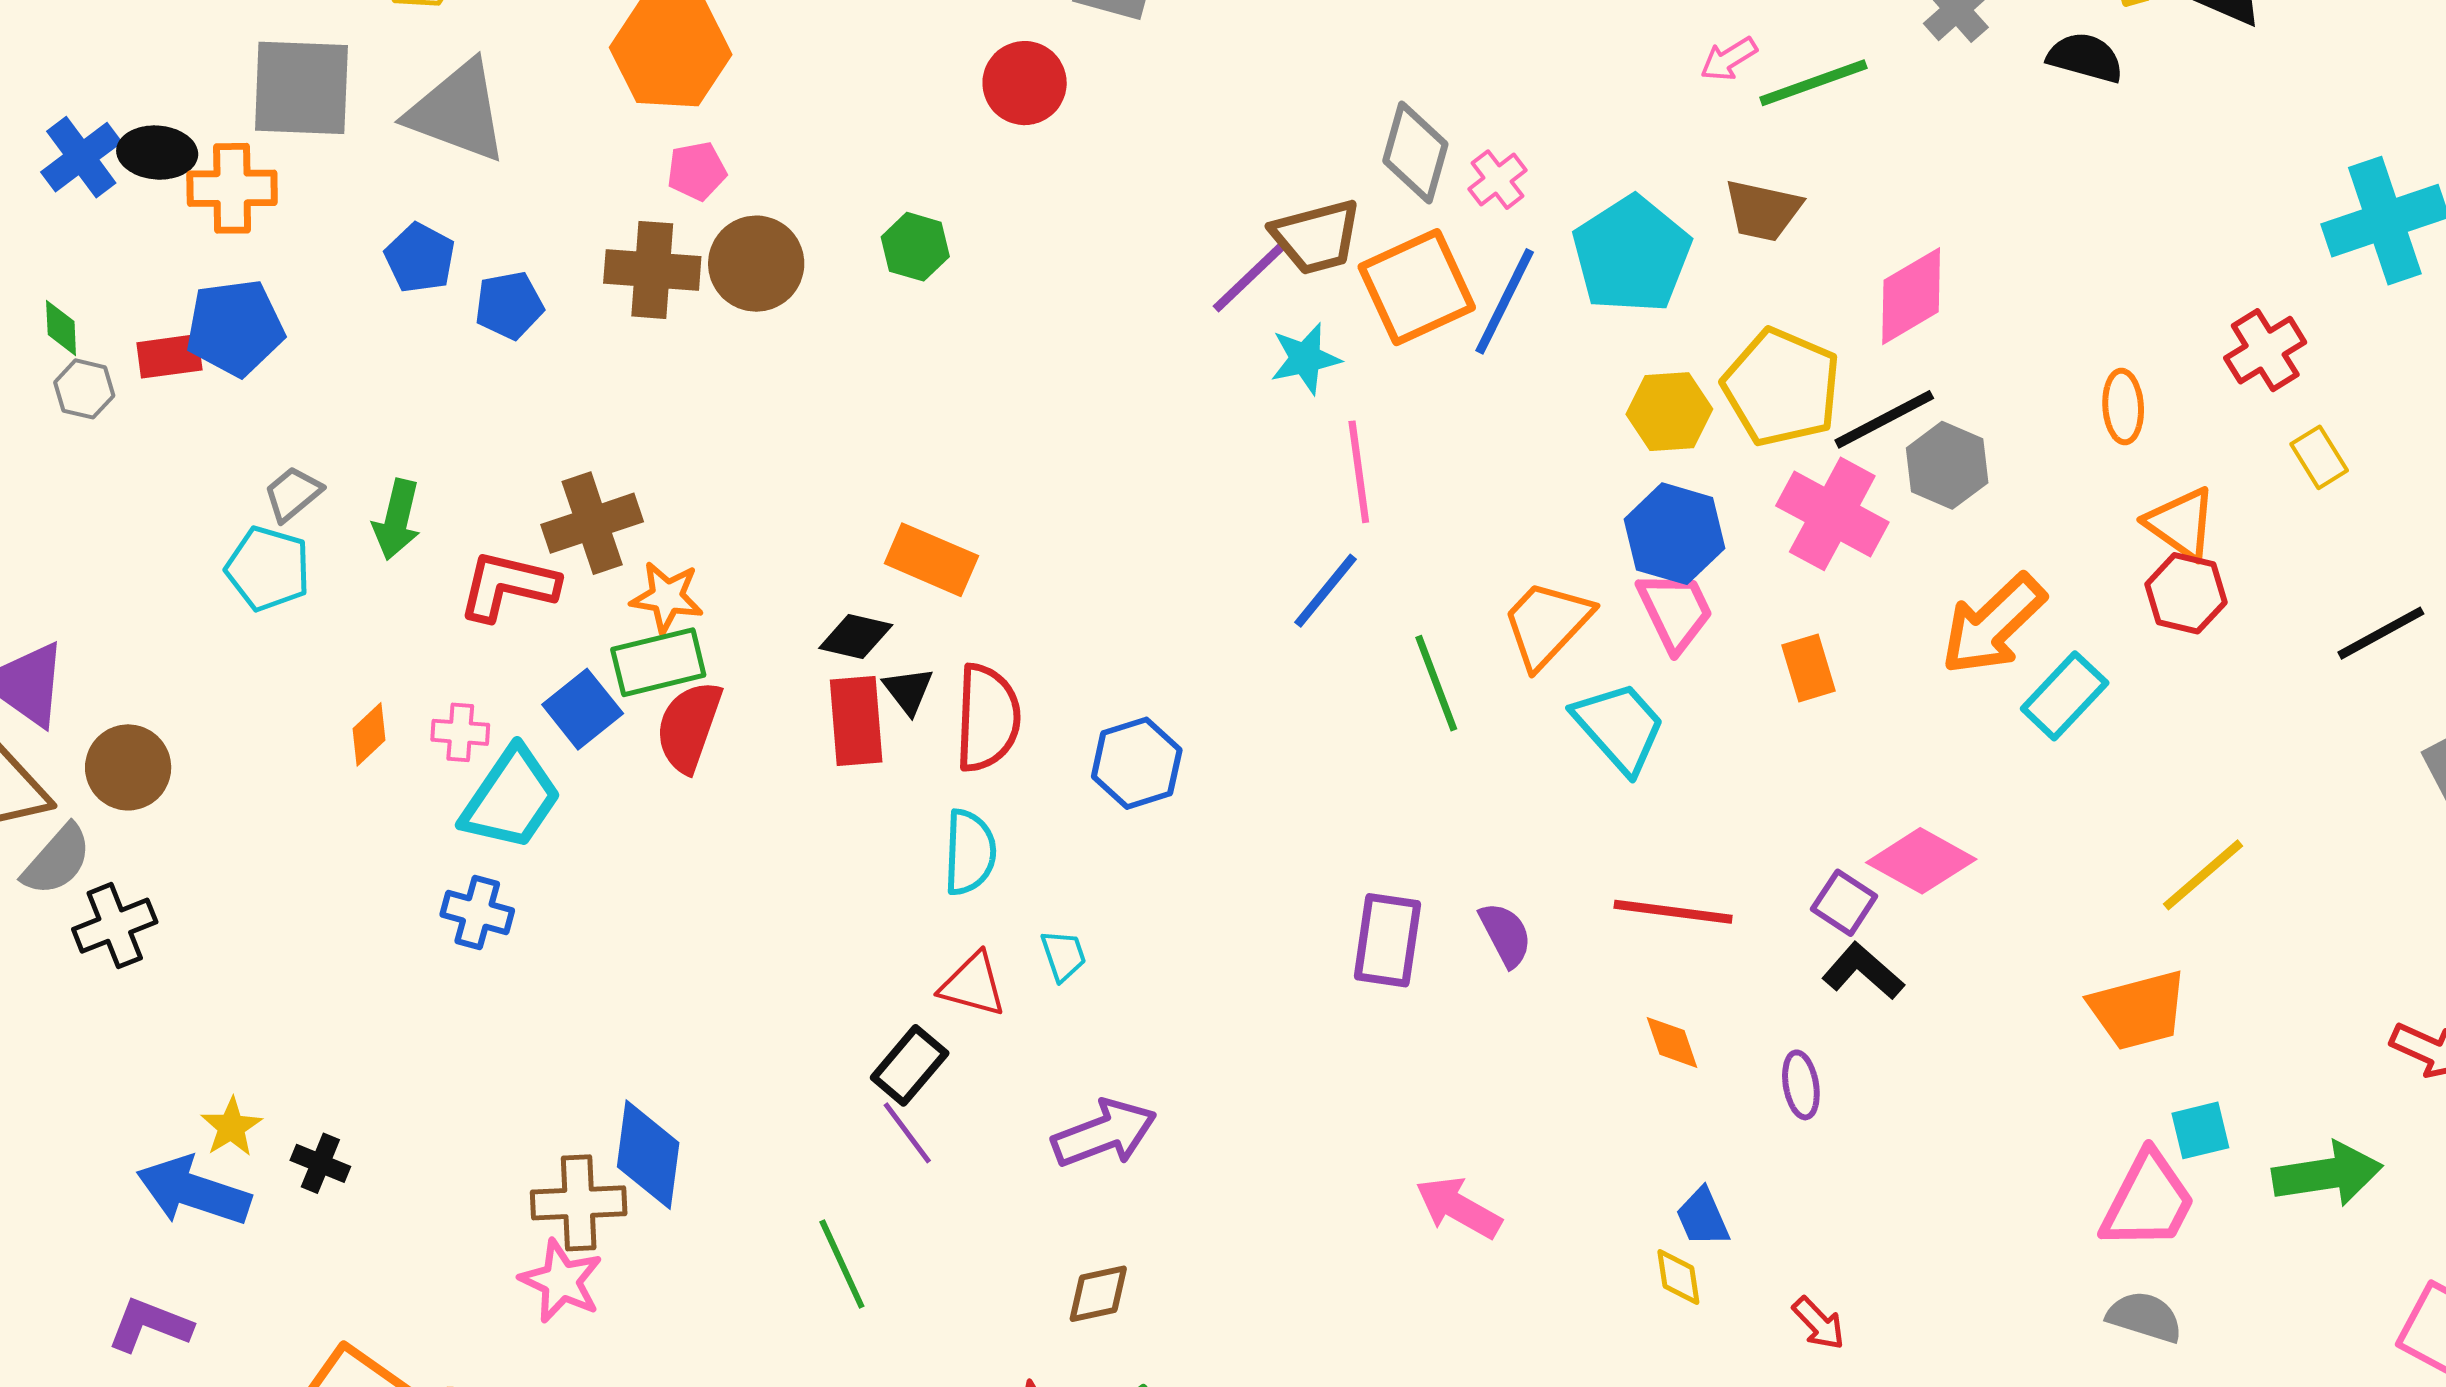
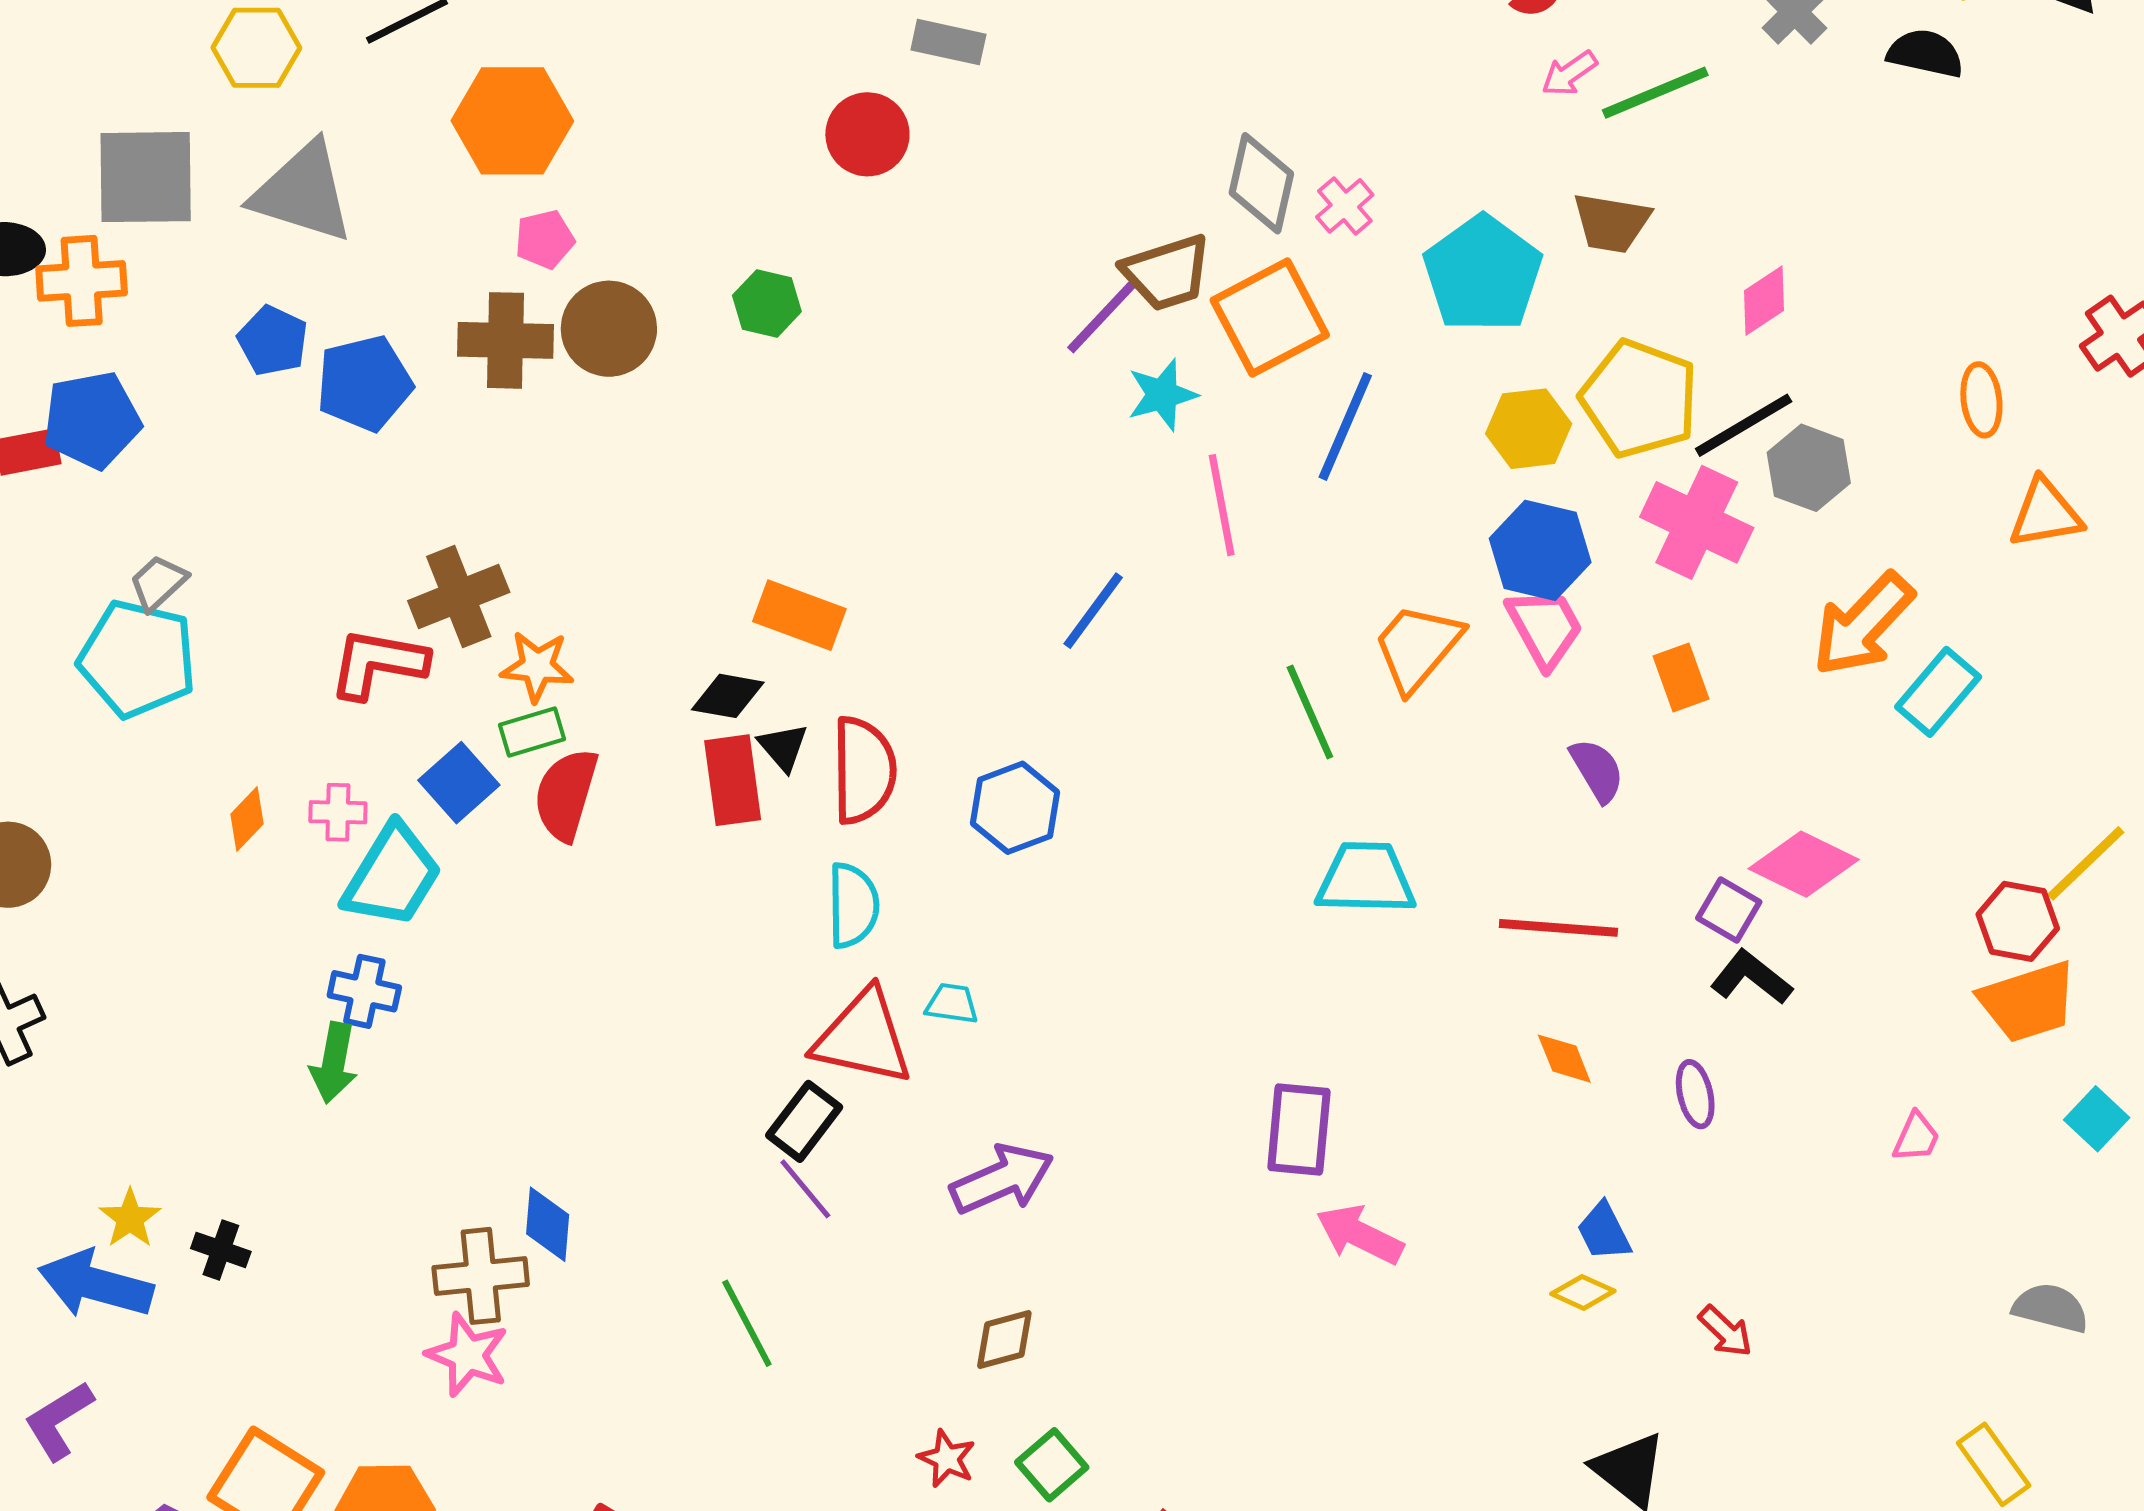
pink diamond: (1911, 296) -> (1764, 301), size x0.7
blue line: (1505, 301) -> (1345, 426), moved
blue pentagon: (509, 305) -> (364, 383), size x1.4
green arrow: (397, 520) -> (334, 1063), moved
orange triangle: (2181, 523) -> (2045, 514), turned -42
cyan pentagon: (268, 569) -> (137, 659), size x1.4
blue line: (1325, 591) -> (1093, 611), moved
red hexagon: (2186, 593) -> (2018, 921), moved
green rectangle: (658, 662) -> (532, 732), size x0.7
cyan trapezoid: (1619, 727) -> (1366, 879), moved, turned -44
purple semicircle: (1506, 934) -> (1597, 770), moved
purple rectangle: (1387, 940) -> (1299, 1130), moved
cyan trapezoid: (1063, 955) -> (952, 1004), turned -60
red triangle: (973, 985) -> (863, 1037), size x1.5
cyan square: (2200, 1130) -> (2097, 1119), turned -30
blue diamond: (648, 1155) -> (548, 1224), size x0.7
pink trapezoid: (2148, 1201) -> (1916, 1137), moved, size x0.5
yellow diamond: (1678, 1277) -> (1583, 1292), turned -54
purple L-shape: (150, 1325) -> (59, 1420), turned -50

